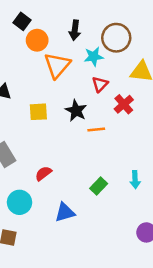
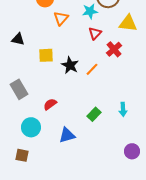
orange triangle: (57, 65) -> (61, 18), size x0.7
black star: (76, 111) -> (70, 65), moved
orange line: (96, 129) -> (92, 69), turned -40

